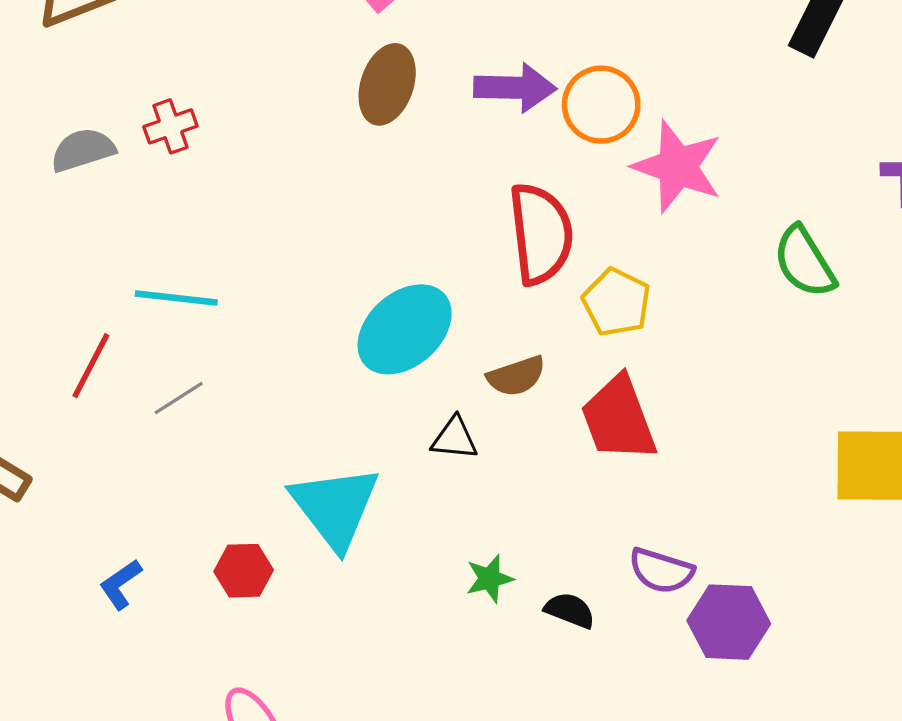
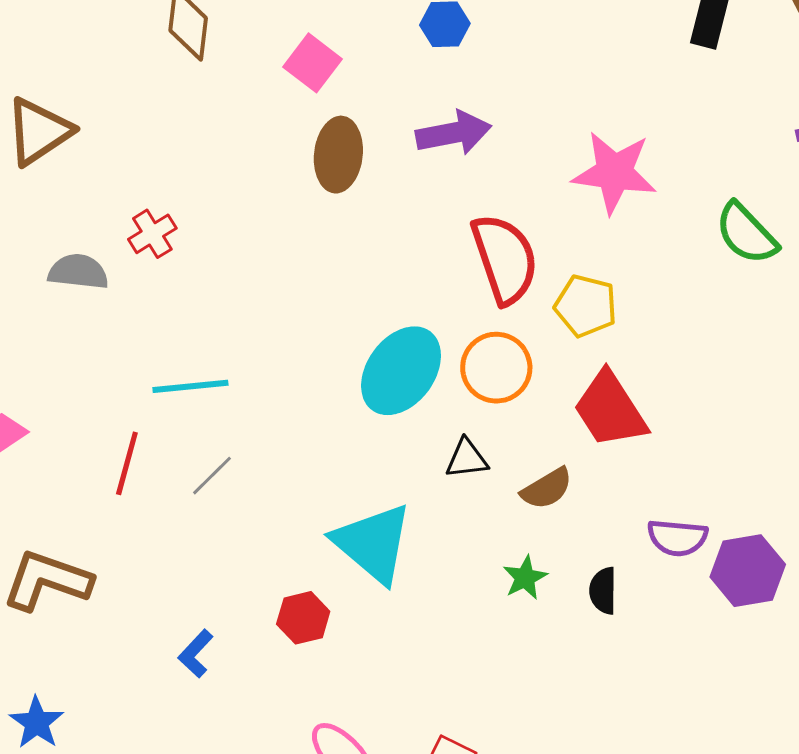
orange circle: (601, 105) -> (496, 368), moved
gray semicircle: (83, 150) -> (78, 272), turned 36
brown semicircle: (516, 376) -> (547, 489), moved
black semicircle: (570, 610) -> (603, 591), turned -99

